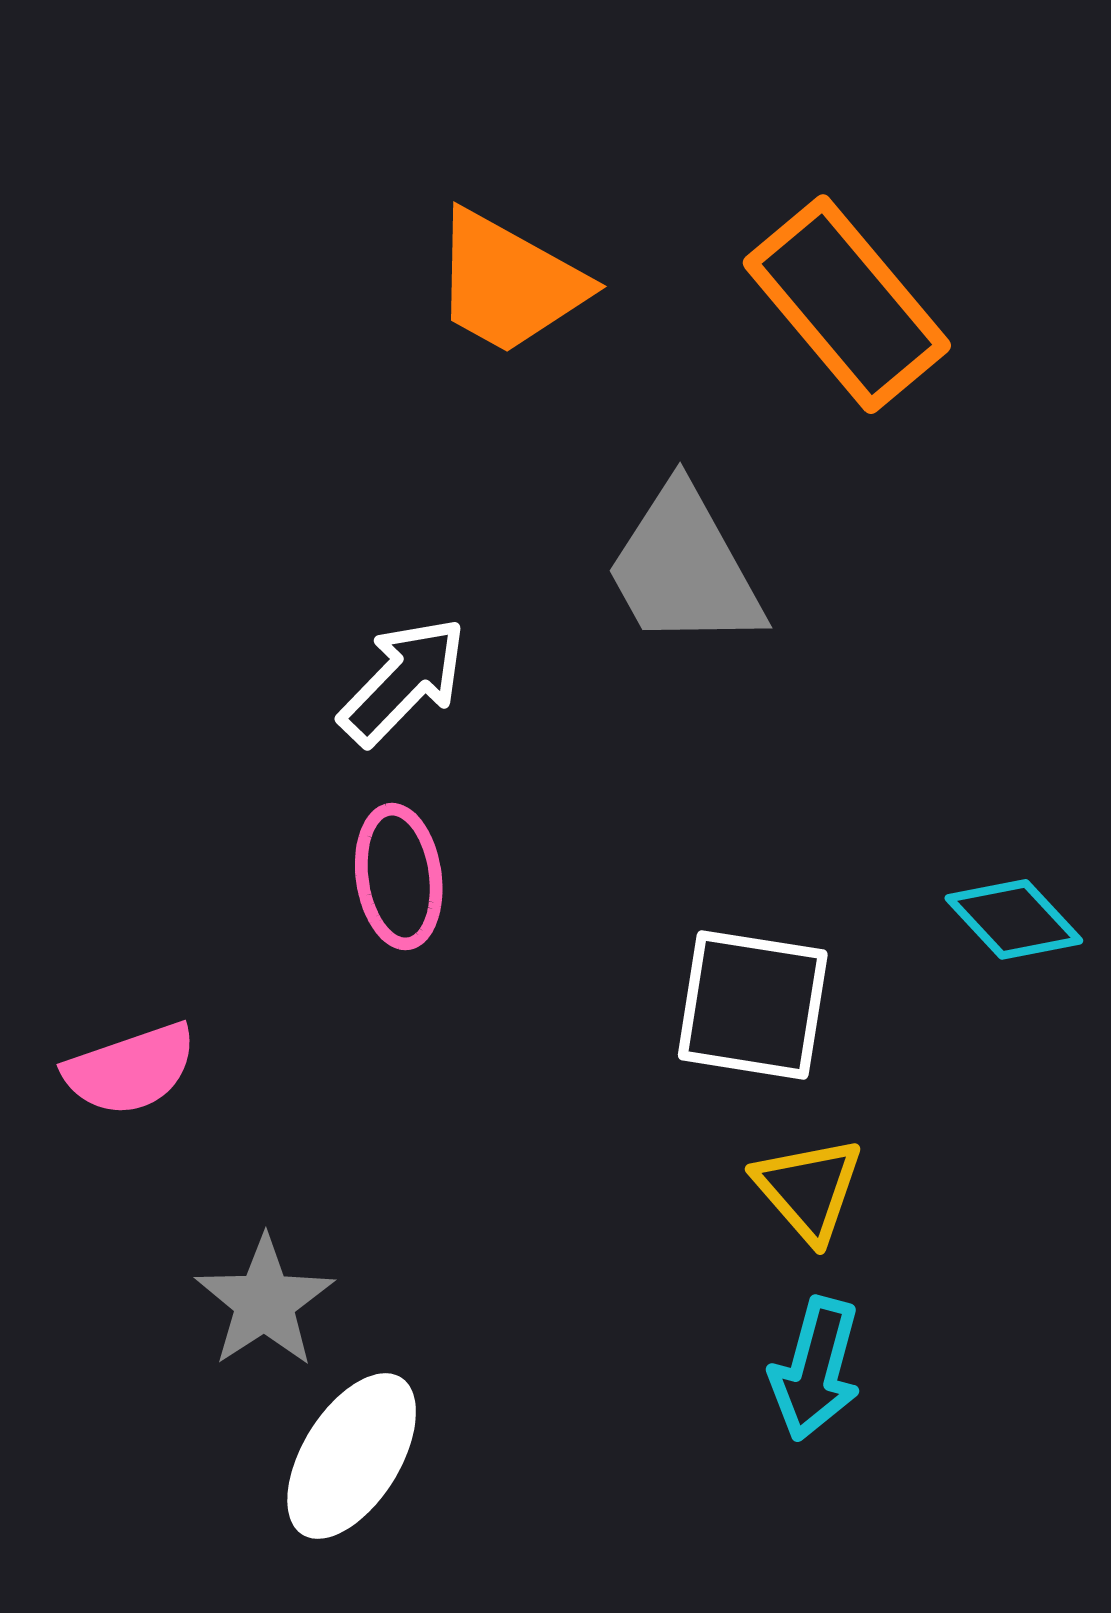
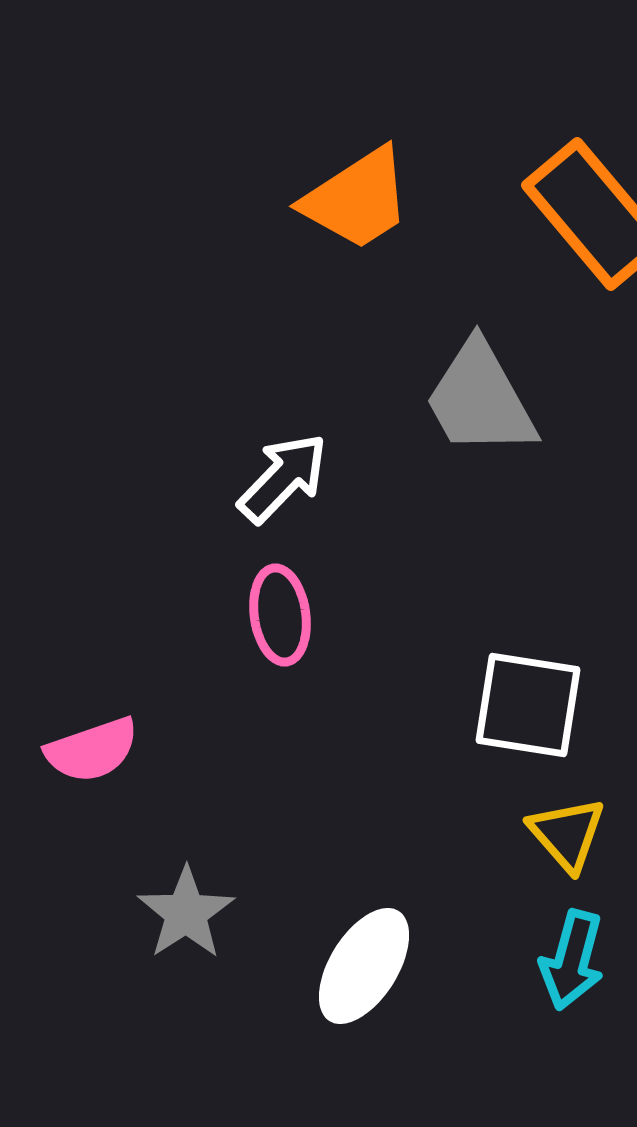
orange trapezoid: (509, 283) -> (357, 199), turned -62
white ellipse: (352, 1456) -> (364, 966), moved

